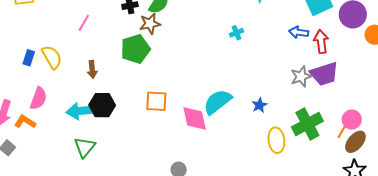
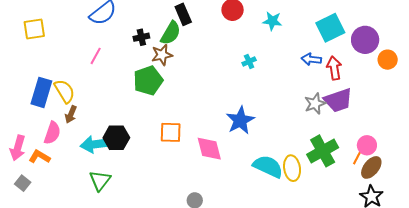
blue rectangle: (29, 58) -> (41, 92), size x1.8
brown arrow: (92, 70) -> (71, 114), moved, turned 30
cyan semicircle: (218, 102) -> (268, 166), moved, turned 64
blue star: (259, 105) -> (240, 120), moved, size x1.8

